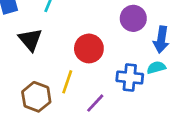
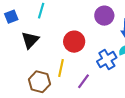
black triangle: (30, 40) -> (30, 40), turned 30
blue cross: (130, 77) -> (107, 59), turned -30

